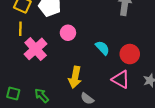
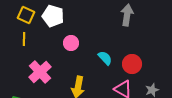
pink cross: (36, 49) -> (40, 72), moved

